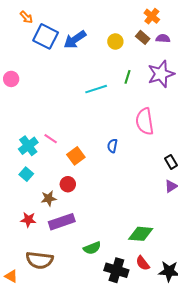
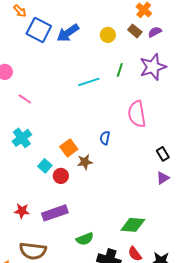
purple semicircle: (163, 38) -> (155, 32), turned -32
pink line: (51, 139) -> (25, 99), moved
cyan square: (26, 174) -> (45, 166), moved
brown star: (49, 198) -> (85, 162), moved

